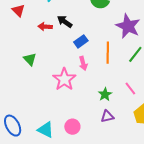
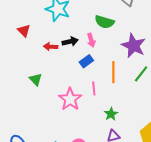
black arrow: (65, 22) -> (70, 42), turned 133
pink arrow: (83, 63) -> (91, 40), moved
pink line: (130, 89) -> (94, 88), moved, turned 32

